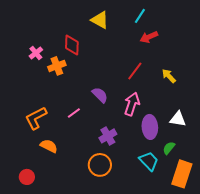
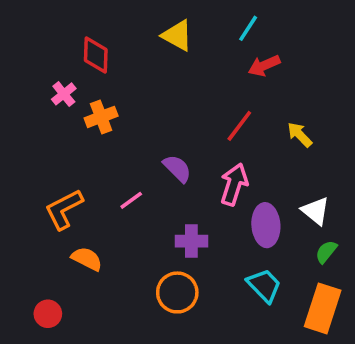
red diamond: (72, 45) -> (96, 55), moved
white triangle: (178, 119) -> (316, 211), turned 30
purple cross: (108, 136) -> (191, 241), turned 30
green semicircle: (169, 148) -> (326, 252), moved

